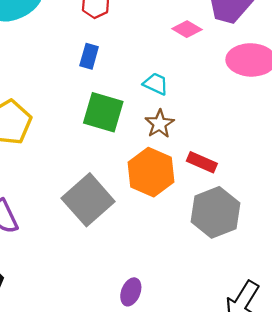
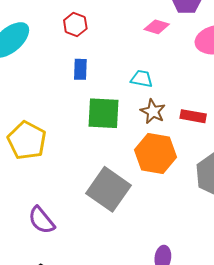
red rectangle: (202, 162) -> (193, 116), moved

